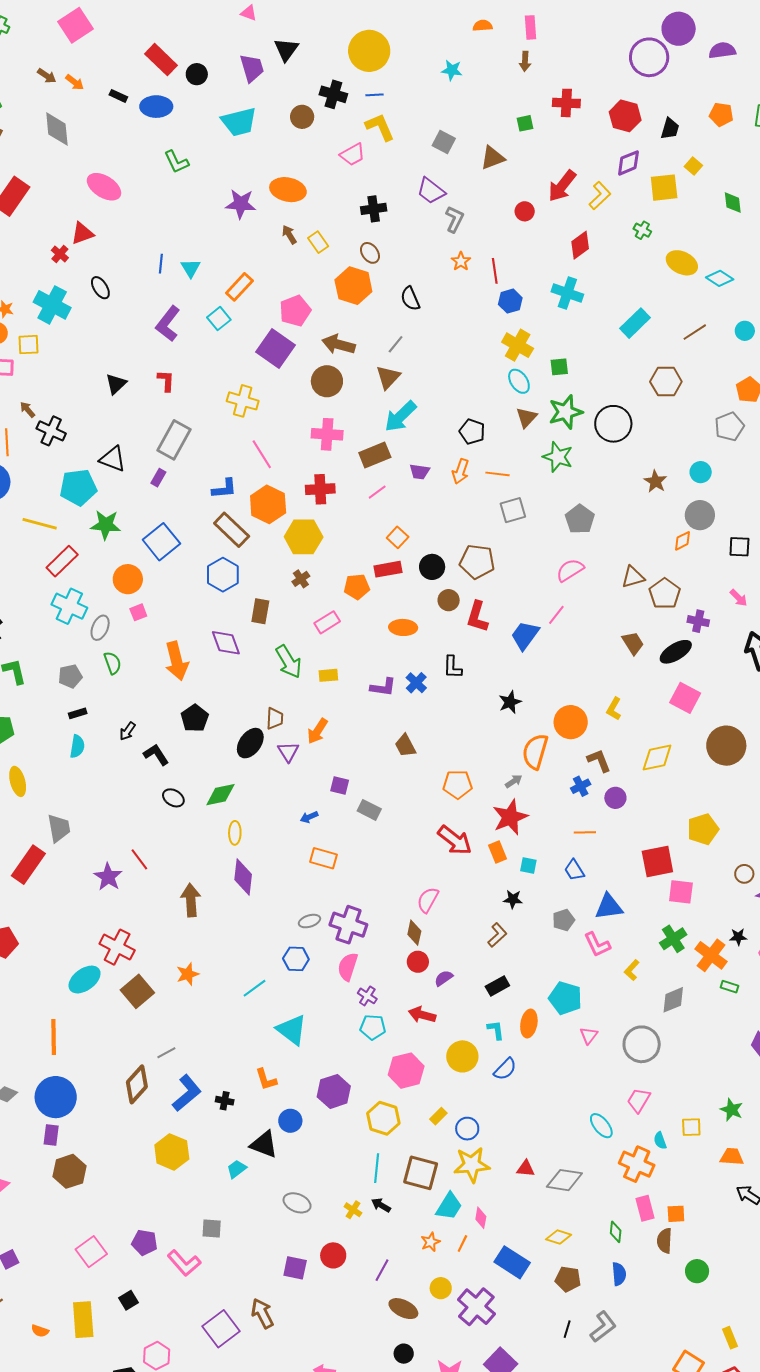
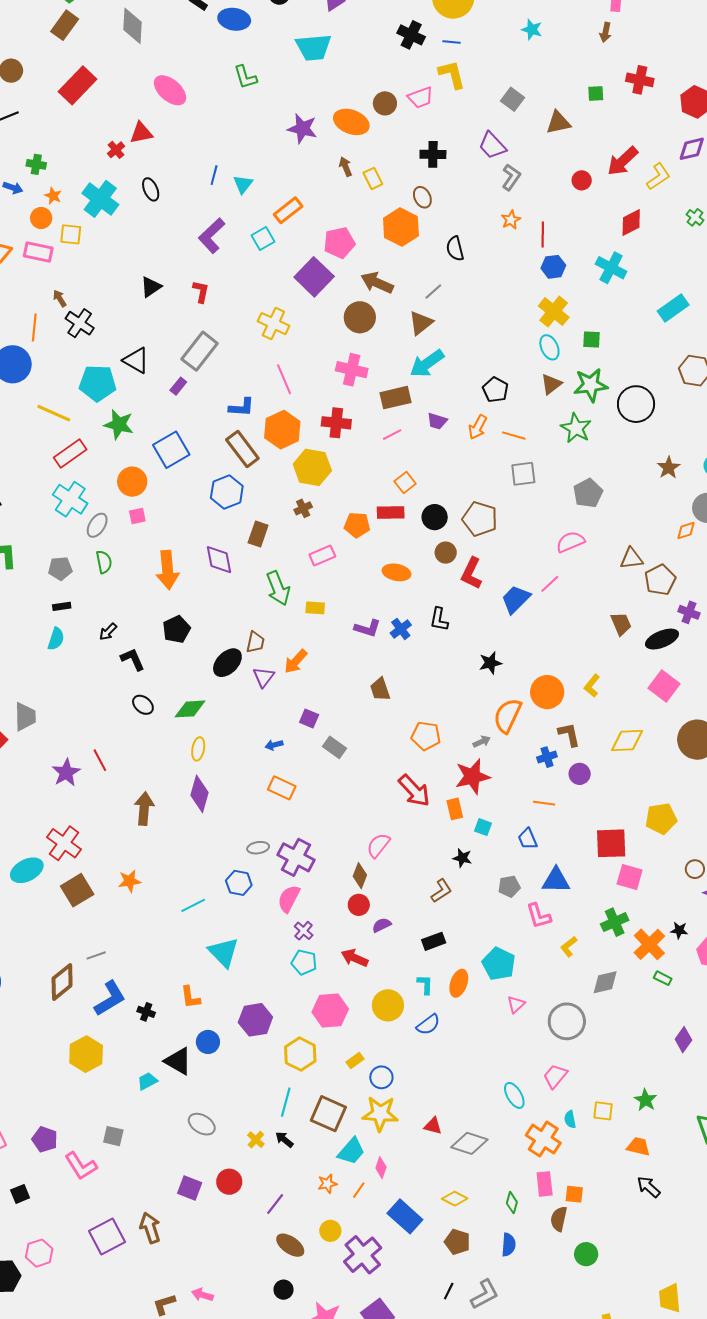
brown circle: (302, 117) -> (385, 103), moved

